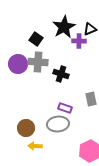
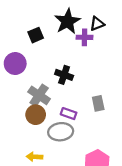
black square: (36, 39) -> (36, 35), turned 32
gray cross: (38, 62) -> (39, 95), moved, turned 30
brown circle: (26, 128) -> (36, 115), moved

